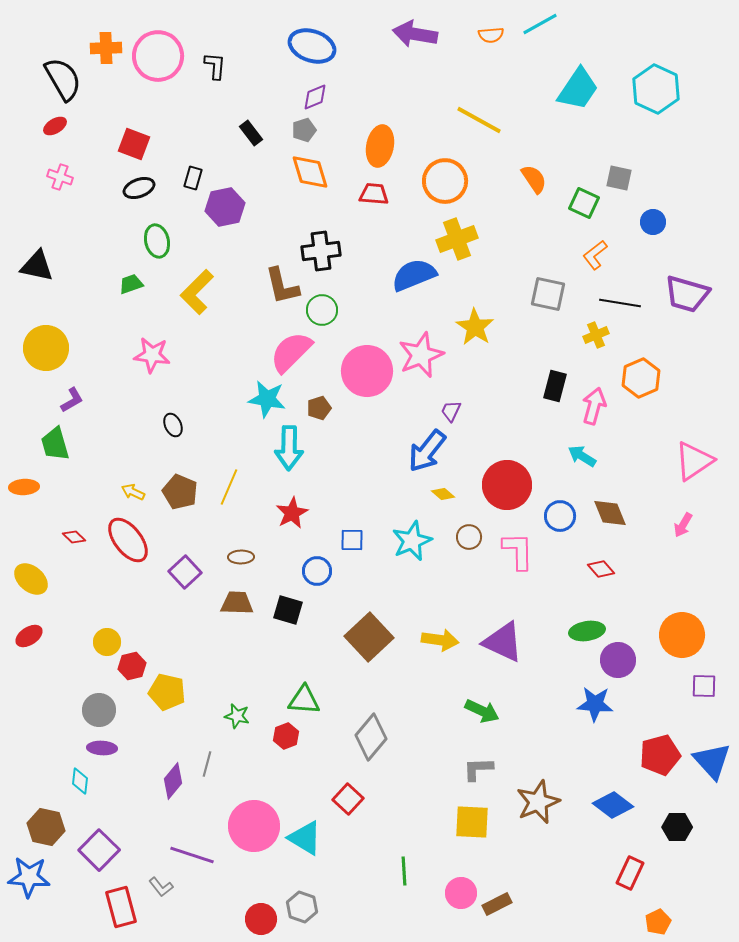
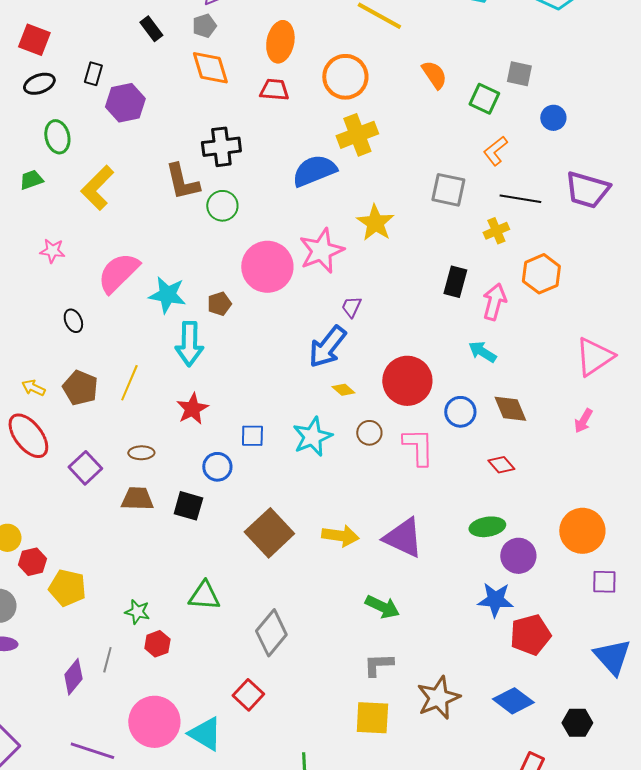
pink semicircle: (291, 352) -> (118, 273), moved
pink star: (152, 355) -> (52, 251), size x0.7
red hexagon: (286, 736) -> (157, 644), moved
red pentagon: (660, 755) -> (530, 635), moved

